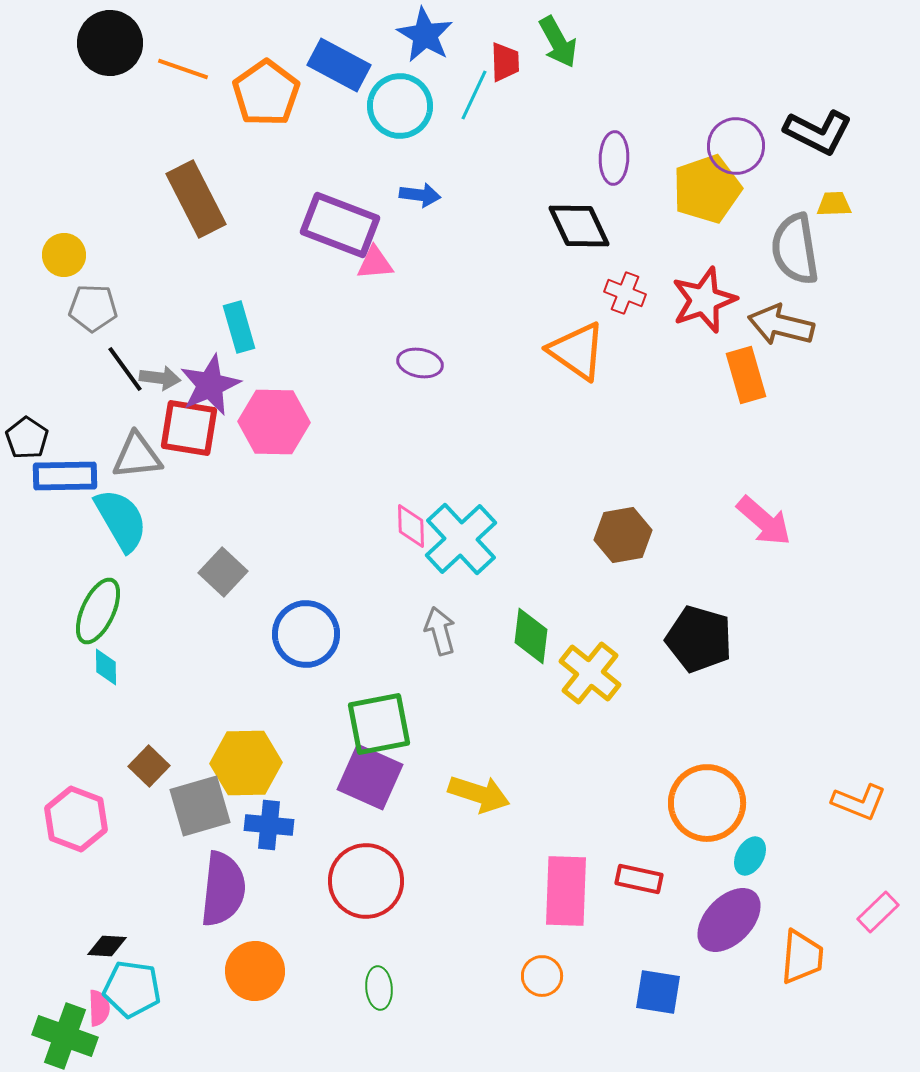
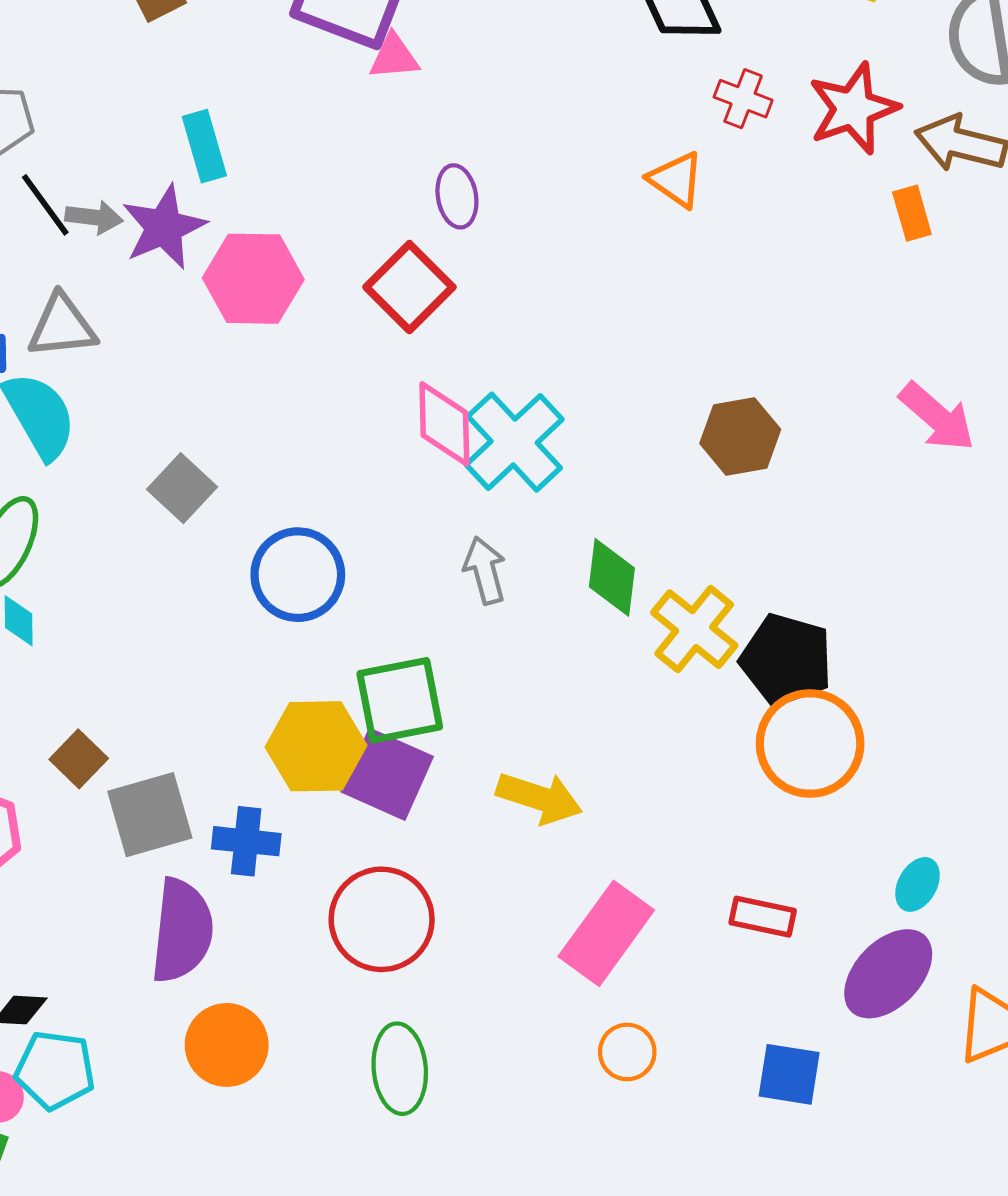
orange triangle: (577, 351) -> (676, 180), size x0.7
purple ellipse: (420, 363) -> (457, 196), turned 69
orange rectangle: (746, 375) -> (912, 213), size x0.7
red square: (189, 428) -> (409, 287), moved, turned 36
pink diamond: (411, 526) -> (444, 424), size x1.4
black pentagon: (699, 639) -> (786, 660), moved
yellow hexagon: (246, 763) -> (316, 746), moved
orange circle: (707, 803) -> (810, 744), moved
pink rectangle: (566, 891) -> (606, 933), moved, turned 34
green ellipse: (379, 988) -> (400, 1069), size x1.5

